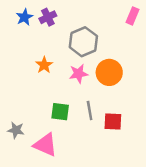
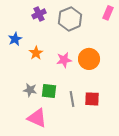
blue star: (25, 17) -> (15, 39), moved
gray hexagon: (83, 42) -> (70, 19), moved
gray line: (90, 110) -> (72, 99), moved
gray star: (16, 130) -> (30, 90), moved

